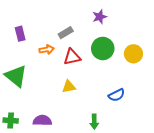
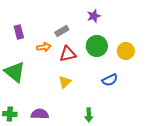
yellow triangle: (69, 87) -> (65, 82), turned -32
blue semicircle: (117, 95) -> (110, 80), moved

